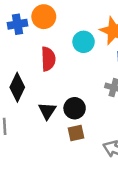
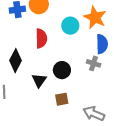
black circle: (75, 108) -> (62, 70), moved

